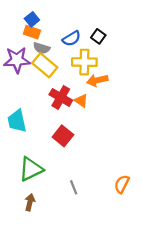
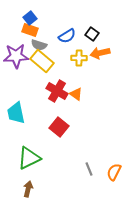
yellow cross: (84, 62) -> (79, 58), size x0.7
orange arrow: (97, 80) -> (100, 53), moved
gray line: (74, 187) -> (89, 169), moved

